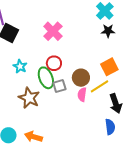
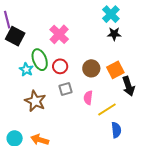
green ellipse: (46, 78) -> (40, 60), moved
brown circle: (81, 78) -> (91, 68), moved
yellow line: (100, 86) -> (107, 110), moved
black arrow: (116, 103) -> (128, 86), moved

